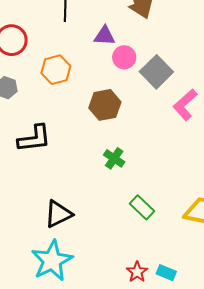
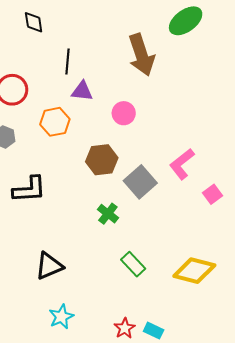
purple triangle: (104, 36) -> (82, 91), moved
gray square: (156, 72) -> (140, 182), moved
cyan star: (52, 261) -> (61, 317), moved, size x0.6

